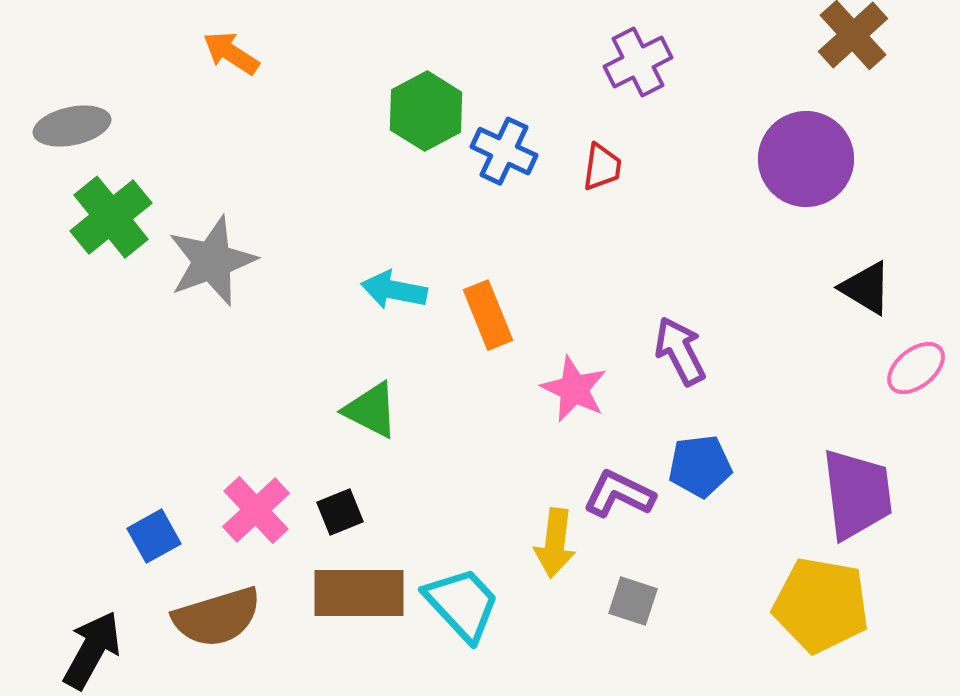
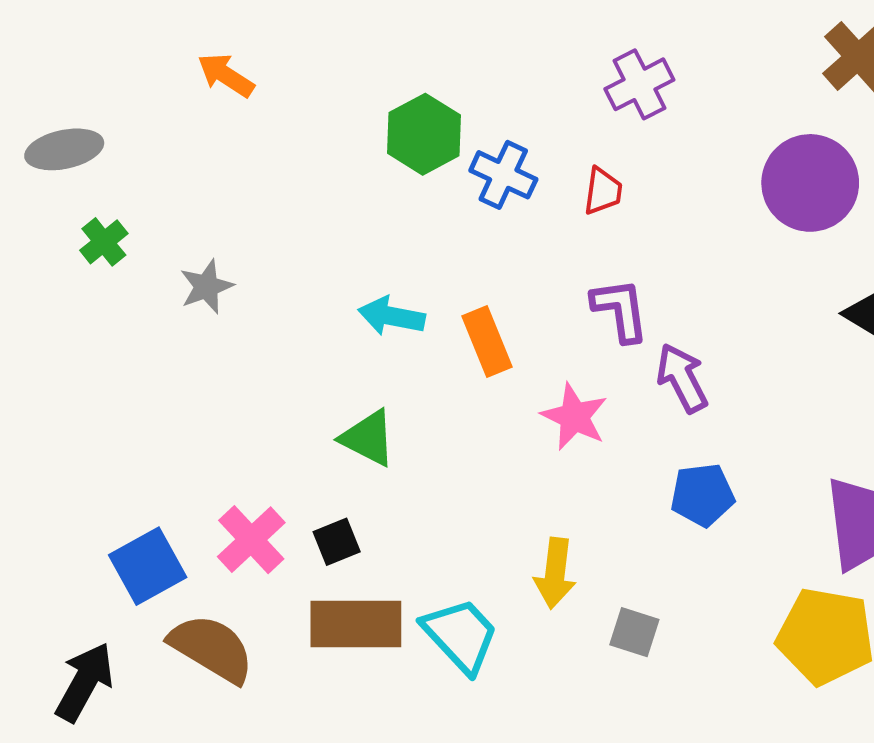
green cross: (111, 217) -> (104, 242), size x0.6
gray star: (212, 261) -> (207, 287), size x0.6
purple L-shape: (619, 494) -> (620, 310), moved, turned 56
blue square: (154, 536) -> (148, 566), size x1.4
brown semicircle: (217, 617) -> (212, 648), turned -132

